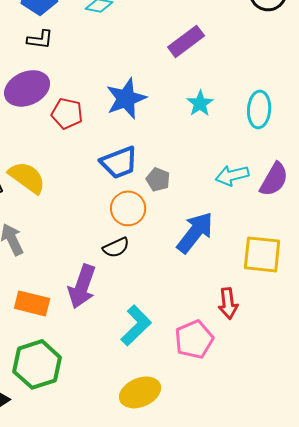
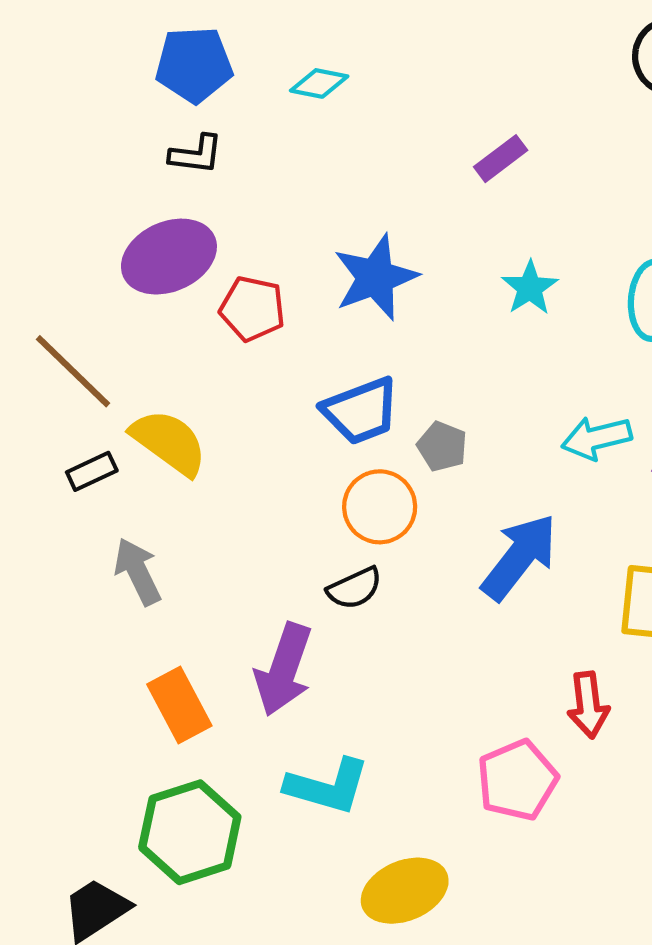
purple rectangle: (186, 41) -> (501, 159), size x0.7
orange rectangle: (32, 303) -> (179, 705), turned 48
cyan L-shape: (136, 325) -> (327, 786), moved, turned 60

